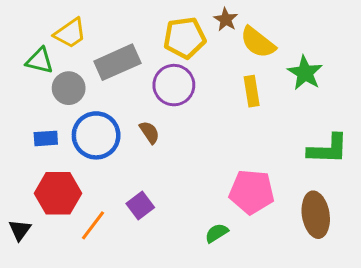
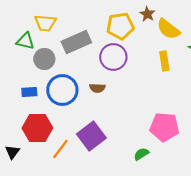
yellow trapezoid: (70, 33) -> (45, 23), turned 40
brown semicircle: (149, 132) -> (97, 88), turned 126
purple square: (140, 206) -> (91, 136), size x1.6

